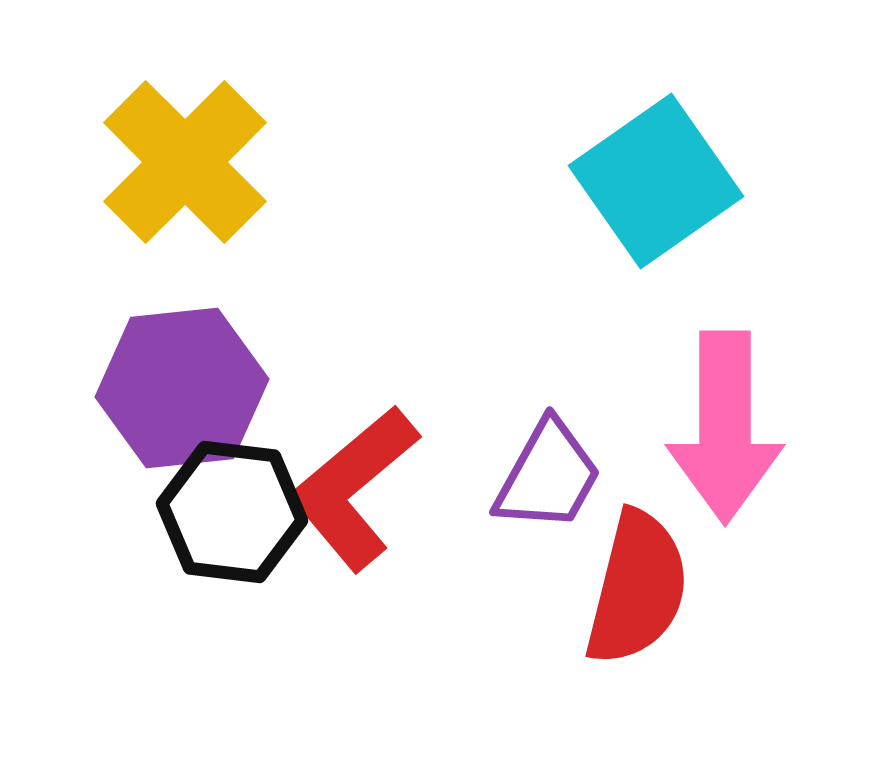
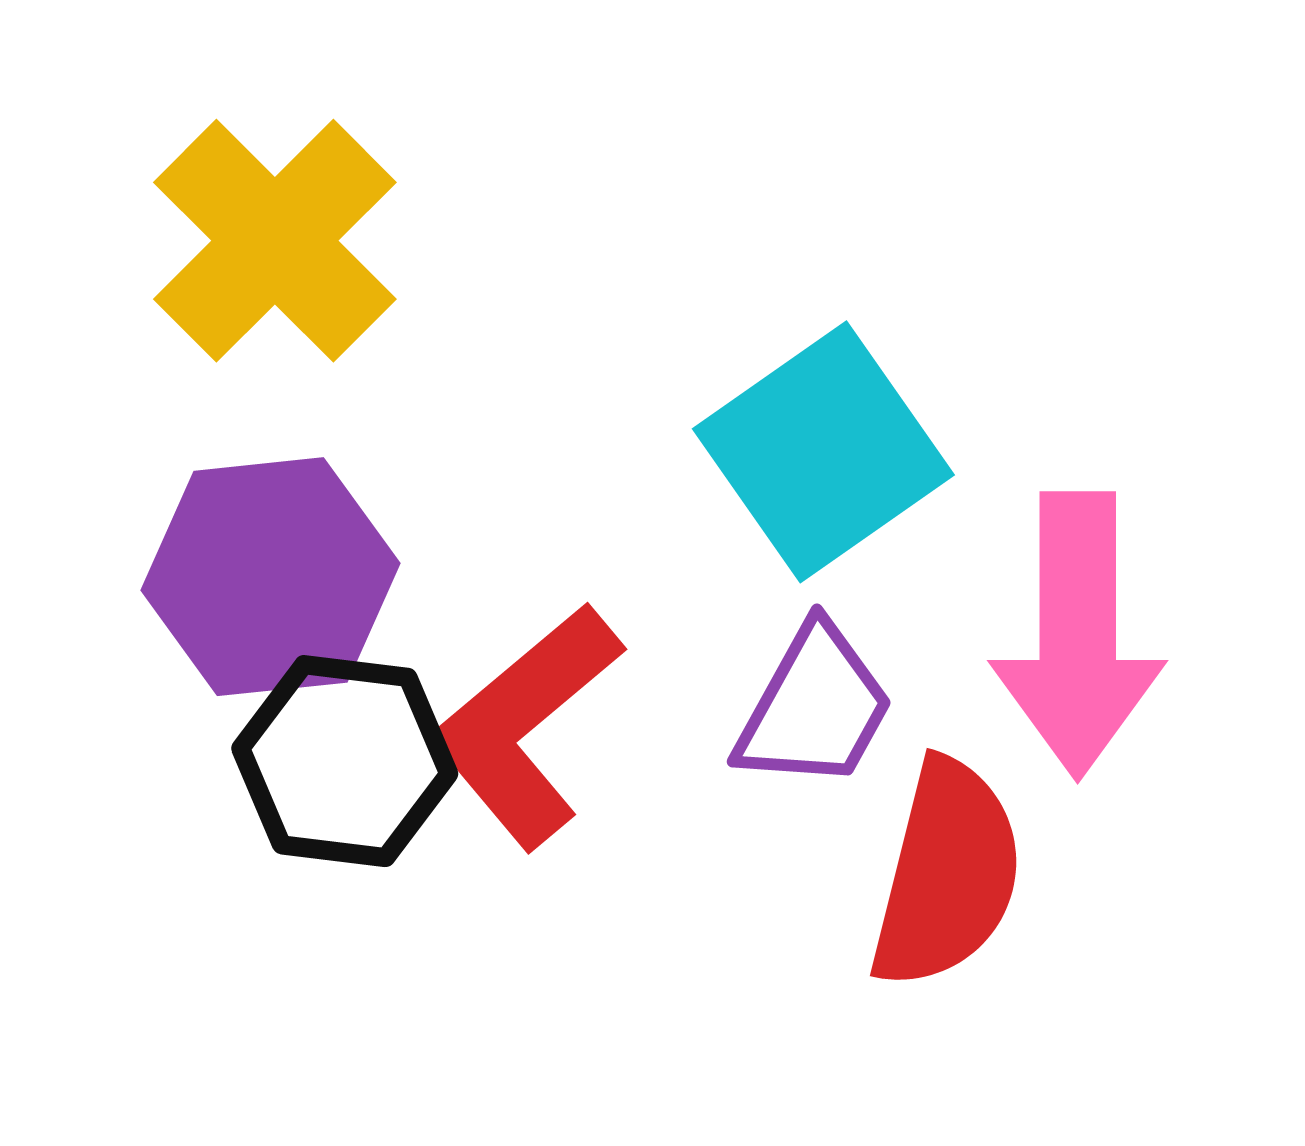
cyan square: (656, 181) -> (823, 452), moved

